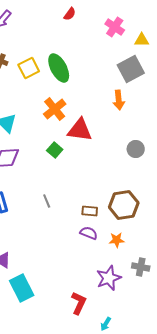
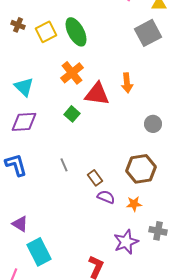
orange arrow: (119, 100) -> (127, 83), moved
gray circle: (136, 149) -> (153, 124), moved
brown rectangle: (90, 211) -> (95, 178), moved, turned 49

